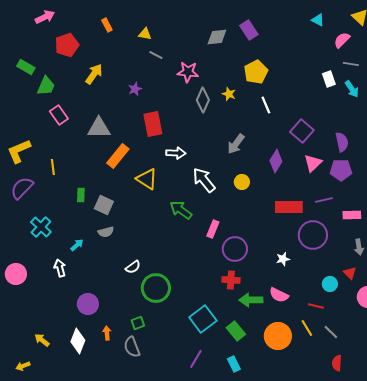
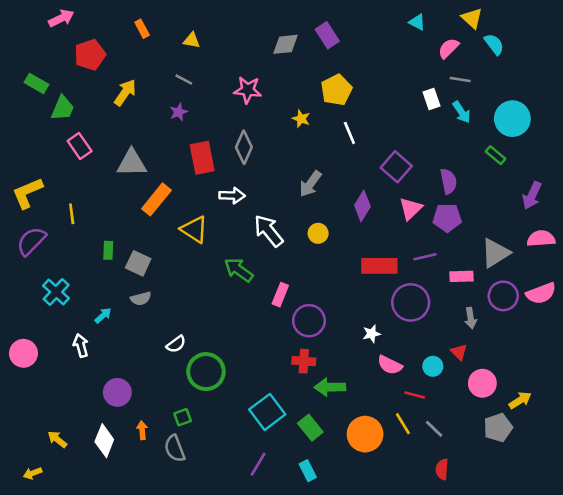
gray line: (156, 55) -> (184, 80), moved
gray diamond: (203, 100) -> (244, 147), moved
pink semicircle: (279, 295) -> (390, 365), moved

